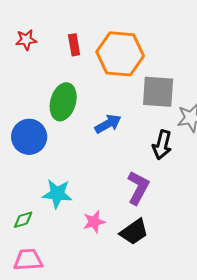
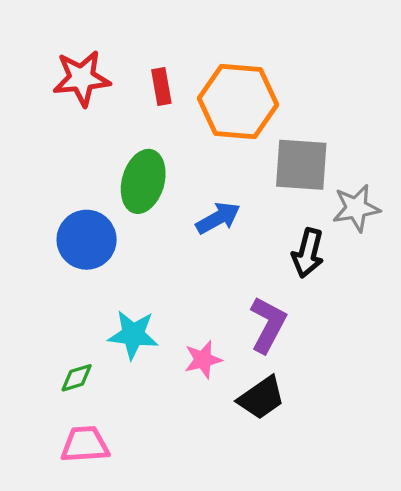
red star: (26, 40) -> (82, 78), size x1.6
pink star: (94, 222) -> (203, 360), moved

